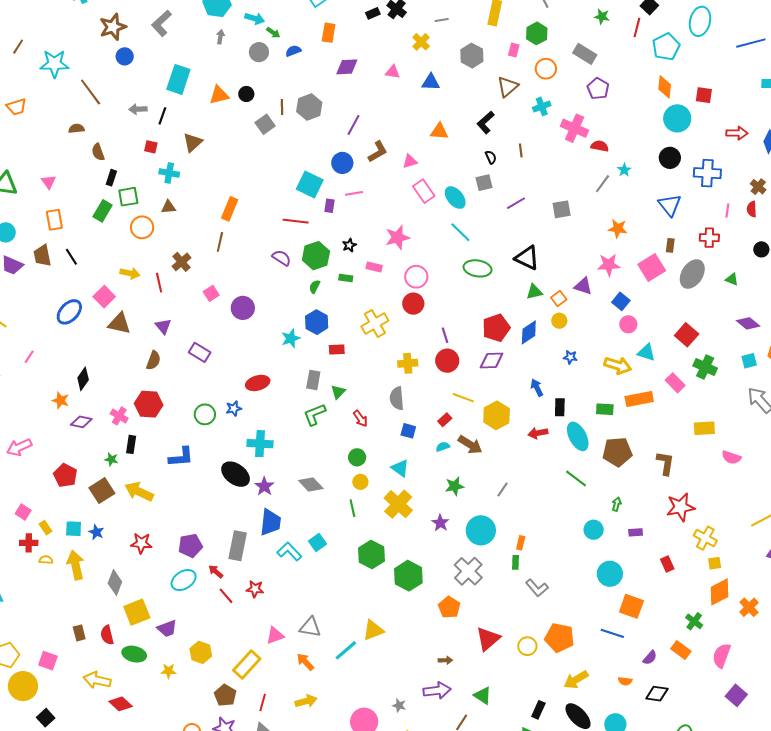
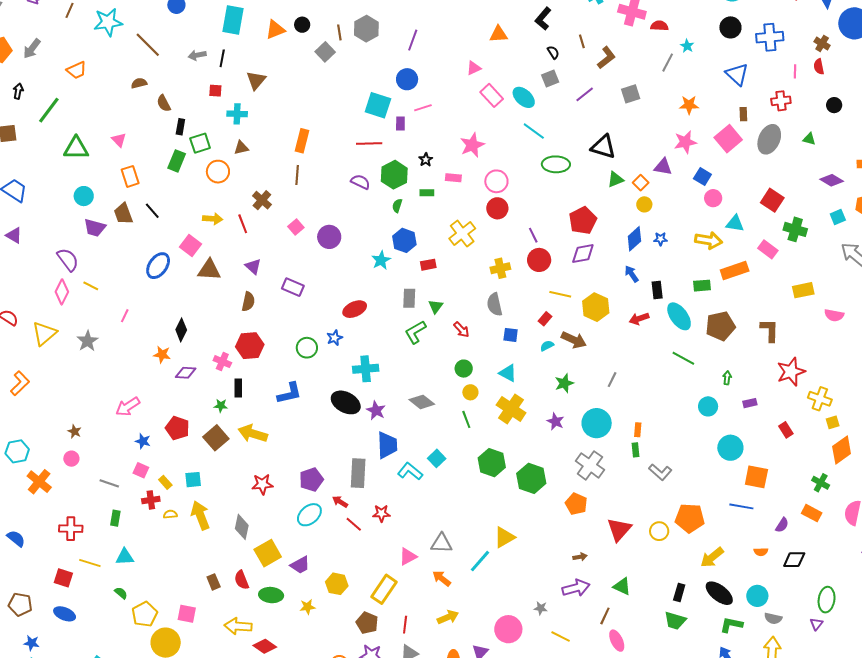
brown L-shape: (378, 152) -> (606, 58), moved
blue diamond: (529, 332) -> (634, 239), moved
blue star: (96, 532) -> (143, 441), moved

